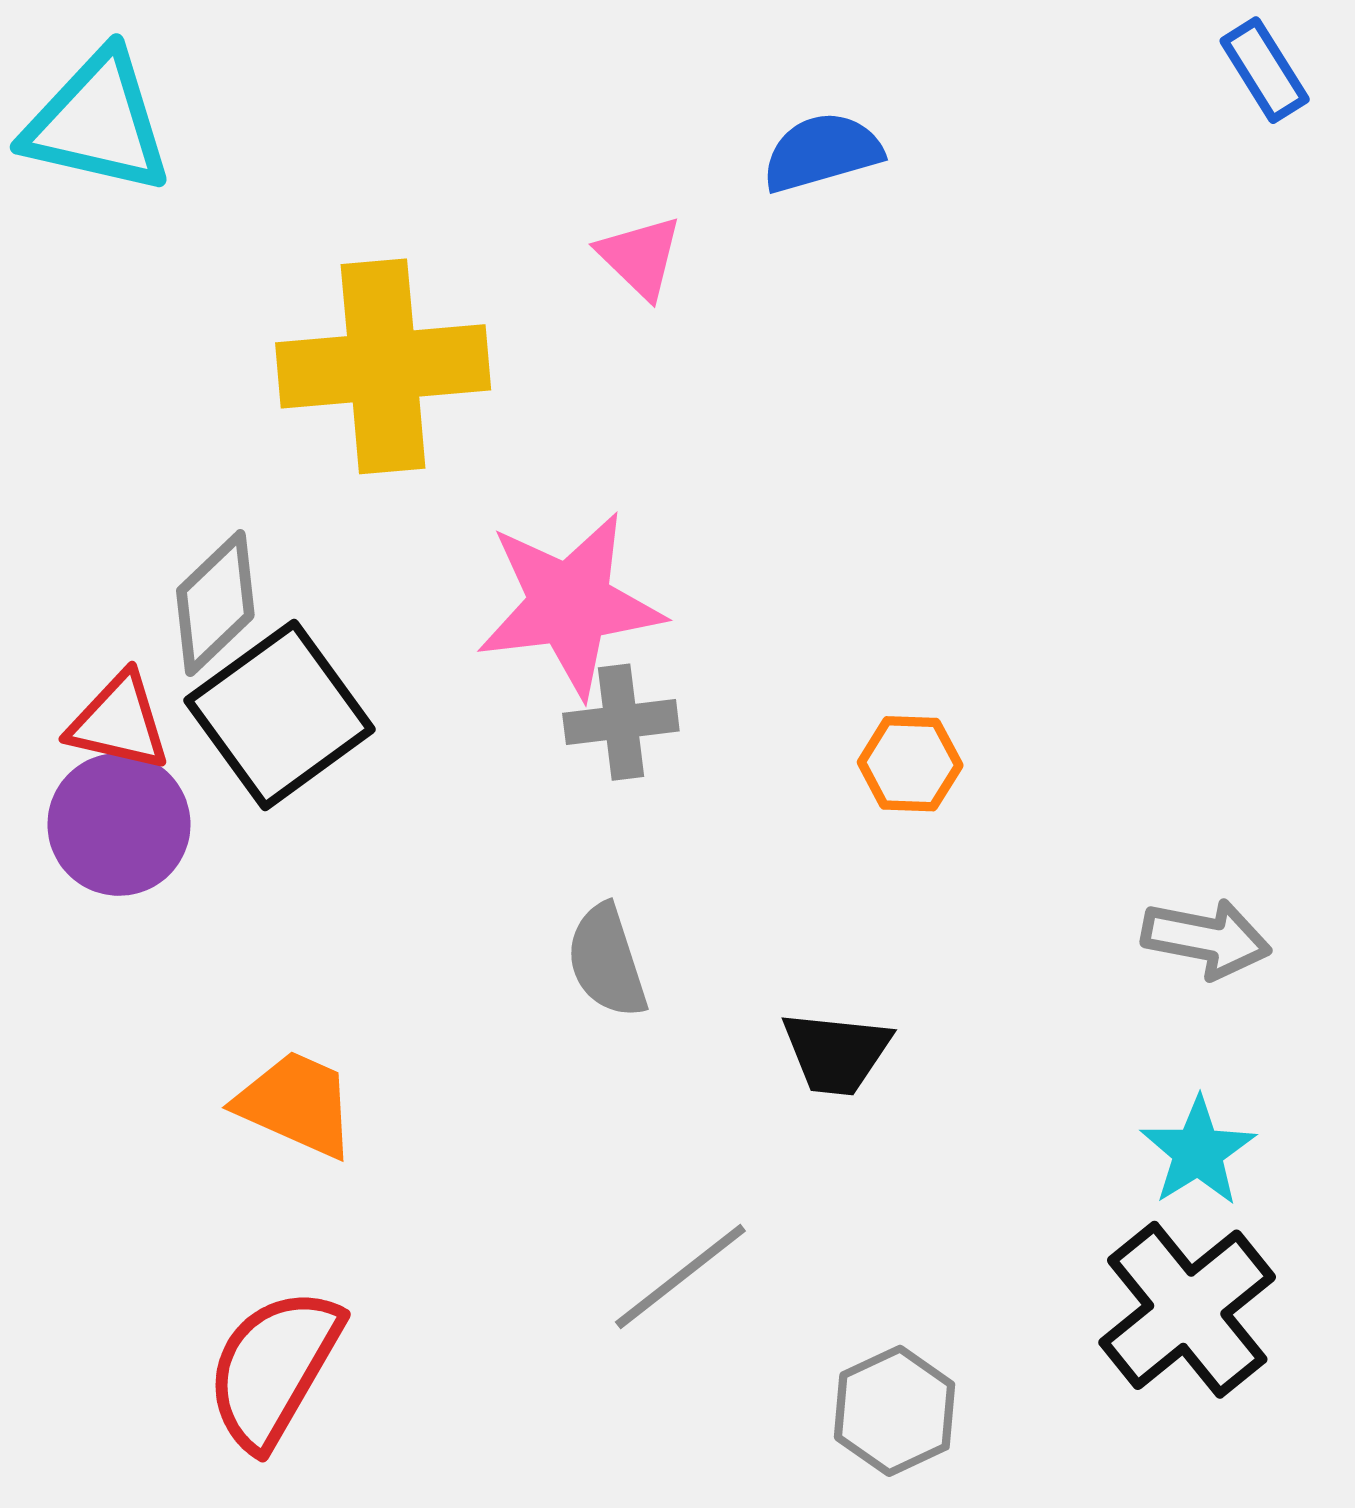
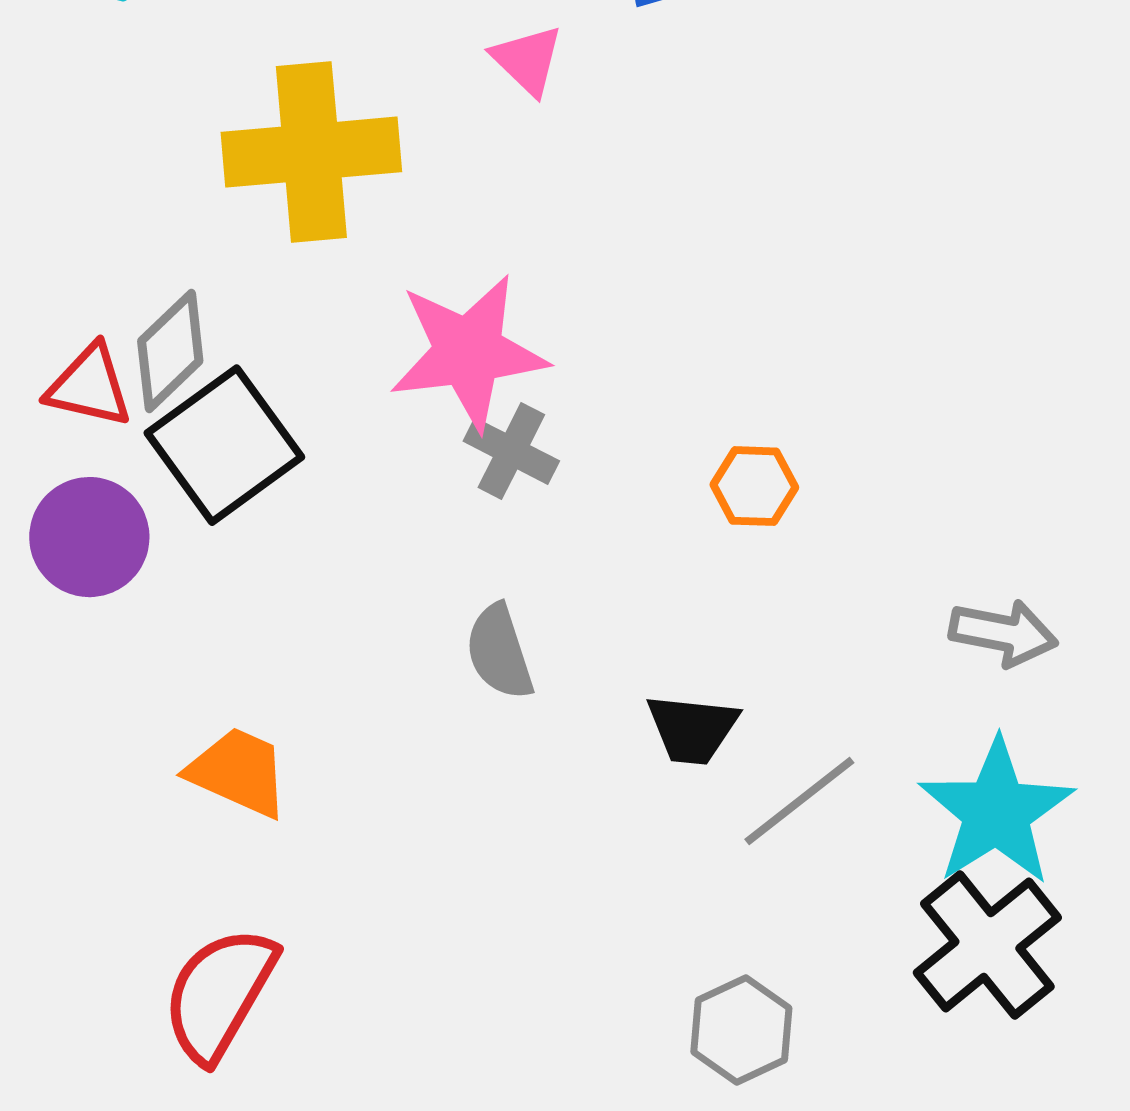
red triangle: (119, 722) -> (89, 386), moved
gray cross: (621, 722) -> (511, 451), turned 34
cyan star: (1198, 1152) -> (996, 812), size x1.6
gray line: (680, 1276) -> (799, 801), moved

